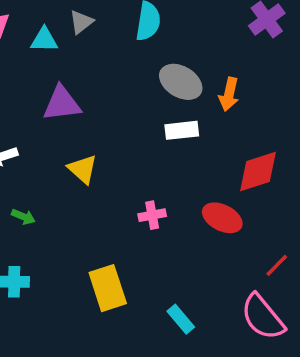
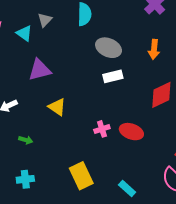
cyan triangle: (44, 40) -> (24, 33), turned 42
orange arrow: (229, 94) -> (154, 49), moved
red ellipse: (222, 218) -> (131, 132), moved

